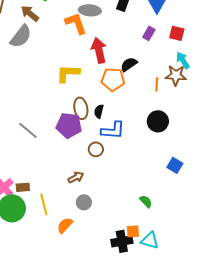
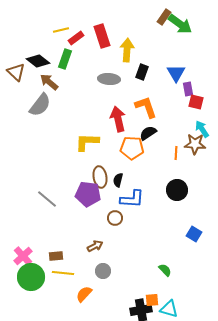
orange L-shape: (76, 23) -> (146, 107), moved
purple rectangle: (149, 33) -> (188, 89), moved, turned -40
brown rectangle: (23, 187) -> (56, 256), moved
yellow line: (44, 204) -> (63, 273), turned -70

